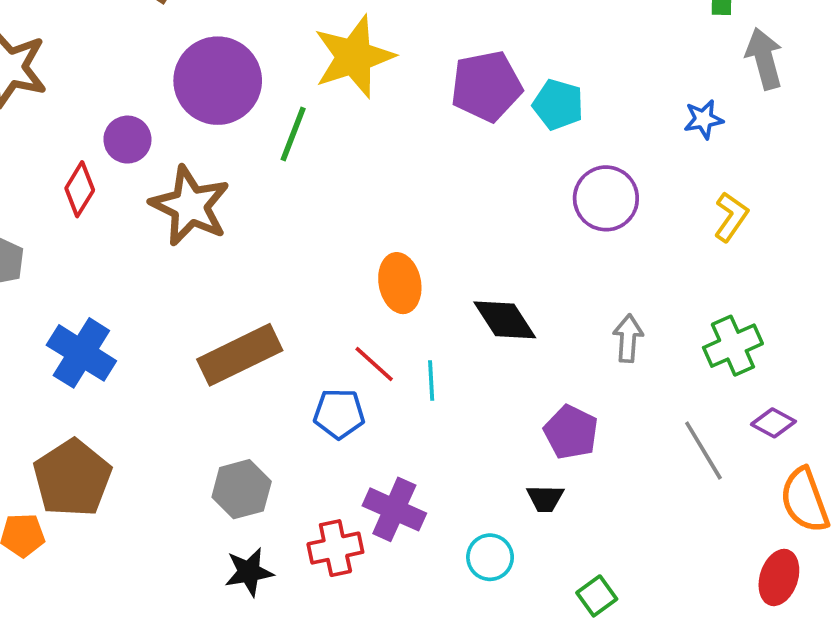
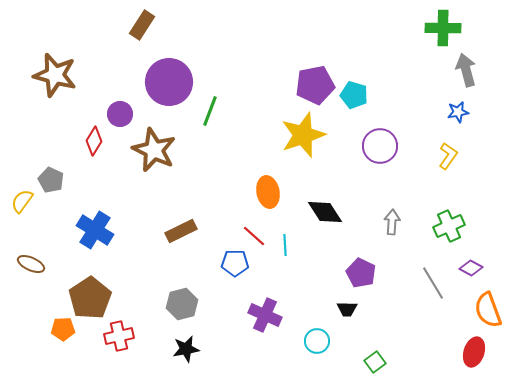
yellow star: (354, 57) -> (303, 135), moved
blue star: (703, 119) -> (458, 112), moved
brown rectangle: (240, 355) -> (181, 231), size x0.7
red cross: (335, 548) -> (119, 336), moved

